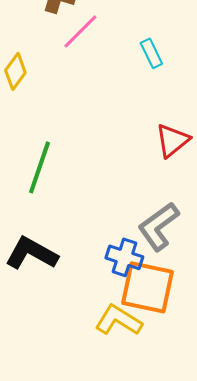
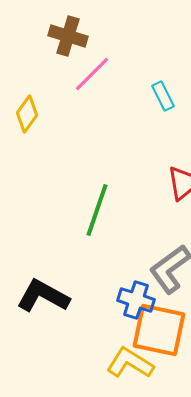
green line: (39, 167) -> (97, 210), moved

